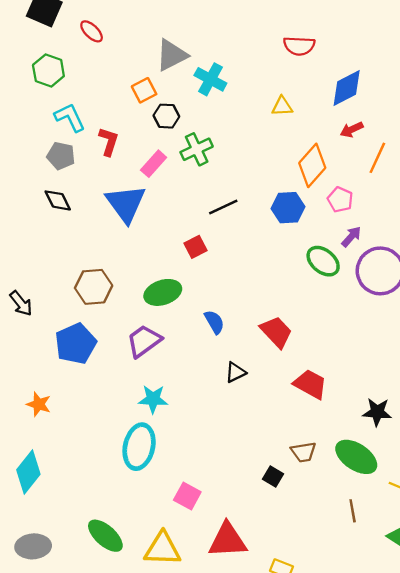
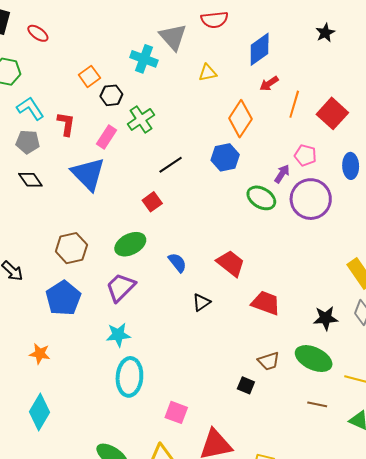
gray triangle: (172, 55) -> (173, 37), moved, turned -36
pink pentagon: (340, 200) -> (305, 155), moved
cyan star: (153, 399) -> (118, 335), moved
brown line: (353, 511) -> (317, 404), turned -60

